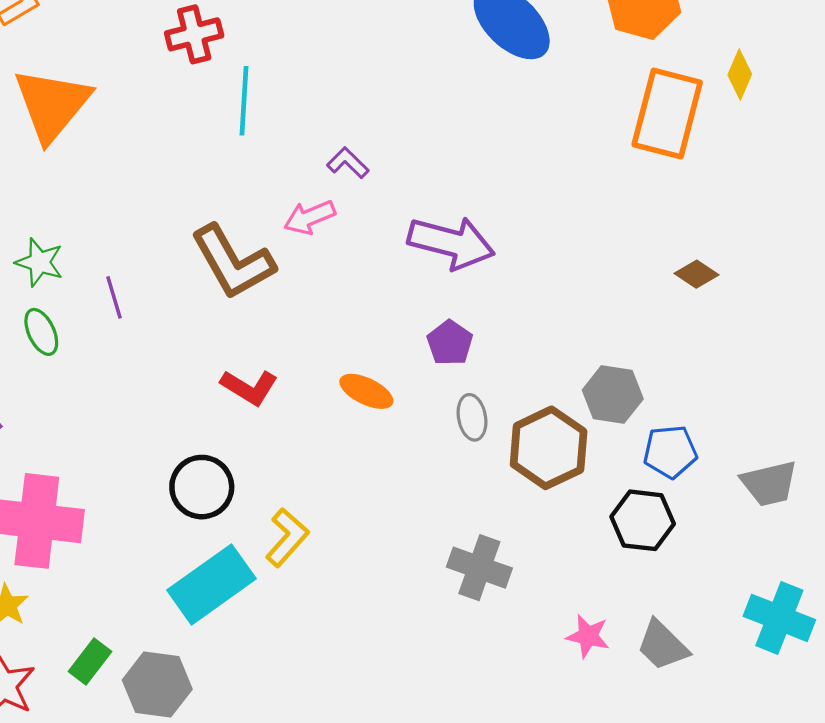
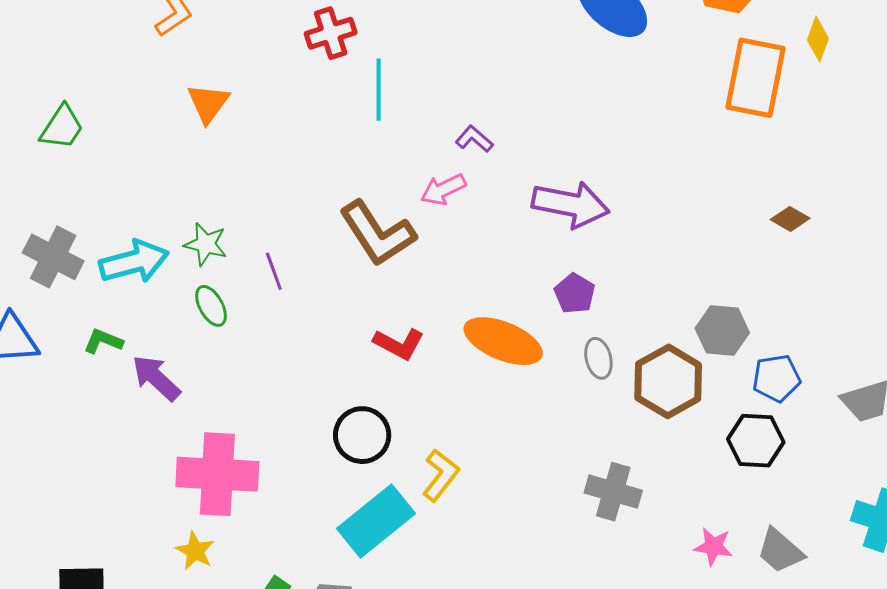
orange triangle: (52, 104) -> (208, 103), size x0.6
orange ellipse: (366, 391) -> (503, 341), size x1.6

